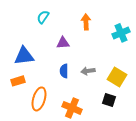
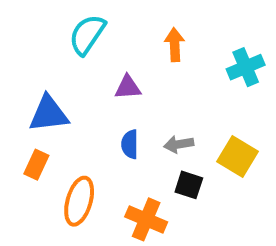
cyan semicircle: (43, 17) -> (87, 35), size x1.5
orange rectangle: (18, 81) -> (36, 165), turned -48
black square: (109, 100) -> (189, 185), moved

